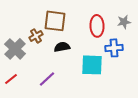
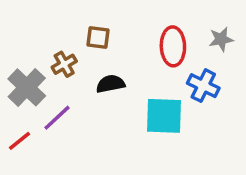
brown square: (55, 21) -> (98, 37), size x0.6
blue cross: (114, 48) -> (203, 86), turned 30
purple line: (47, 79) -> (57, 118), moved

